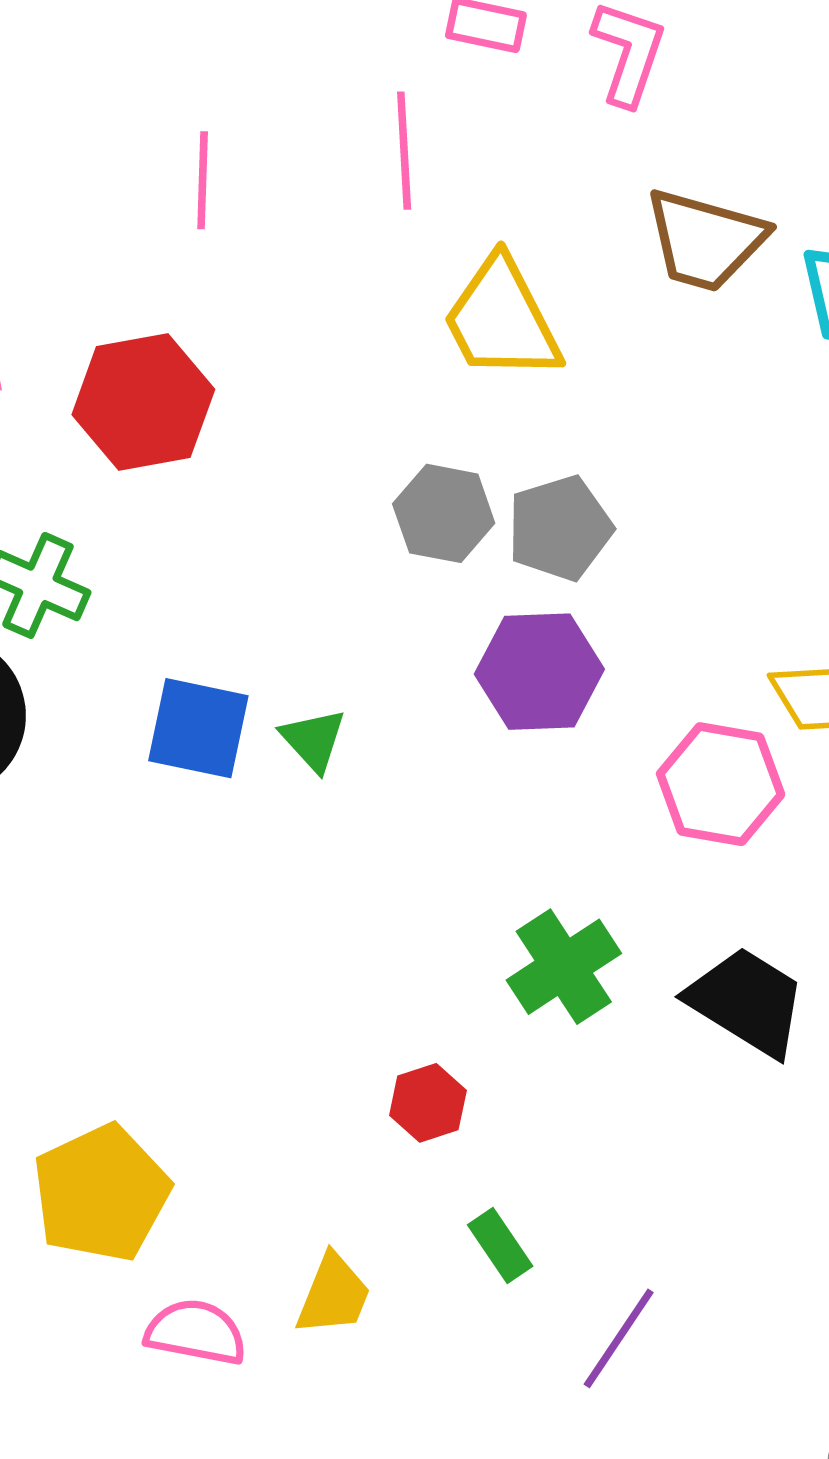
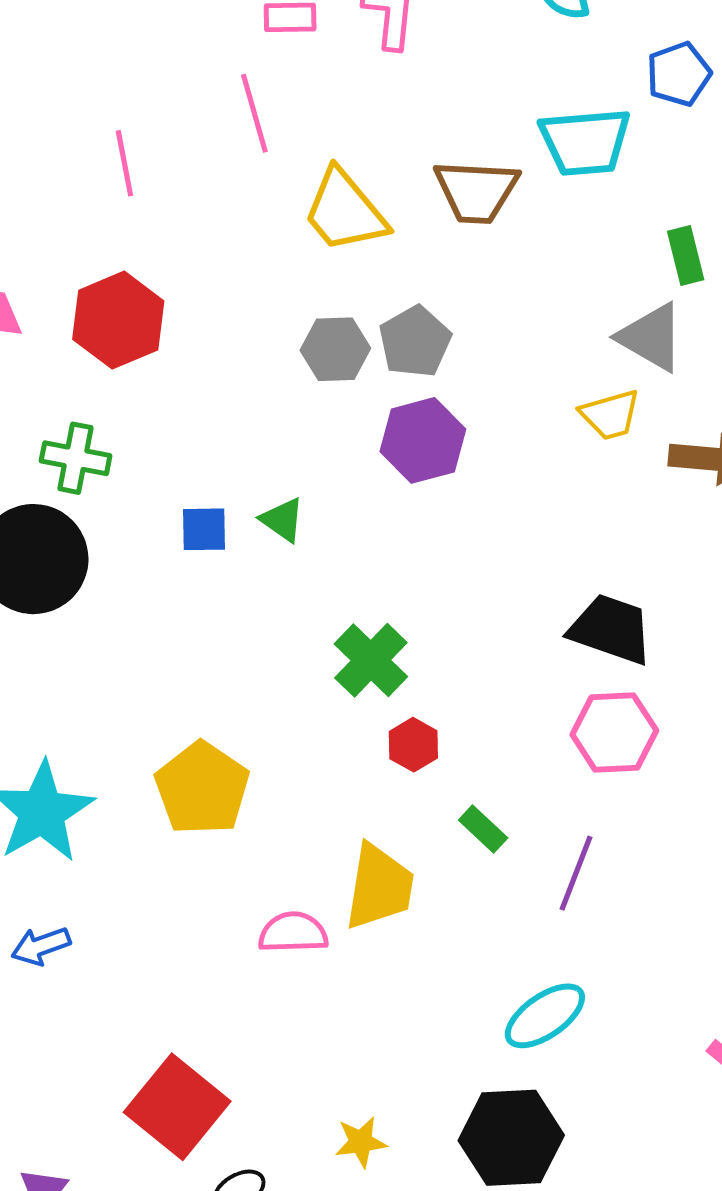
brown trapezoid: (705, 240) -> (476, 191), moved
blue square: (198, 728) -> (204, 529), size x0.7
pink hexagon: (721, 784) -> (614, 732), moved
green cross: (564, 967) -> (371, 660), moved
yellow pentagon: (101, 1193) -> (202, 788), moved
yellow trapezoid: (333, 1295) -> (379, 887), size x1.5

